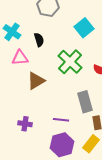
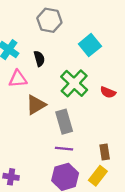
gray rectangle: (85, 102) -> (64, 122), moved
purple cross: (25, 124) -> (11, 177), moved

